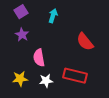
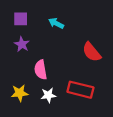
purple square: (21, 12) -> (21, 19), turned 32
cyan arrow: (53, 16) -> (56, 23), turned -80

